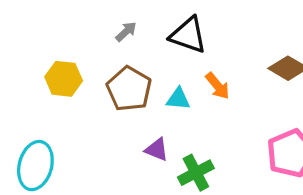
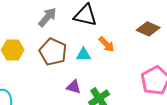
gray arrow: (126, 32) -> (47, 17), size x1.5

